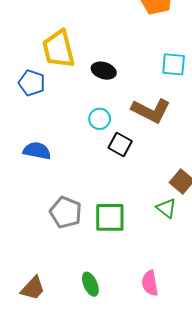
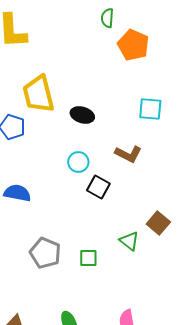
brown L-shape: (151, 111) -> (128, 154), size x0.7
green triangle: (166, 208) -> (129, 241), moved
green square: (110, 217) -> (88, 258), size x0.6

